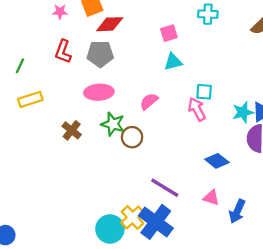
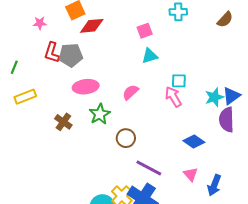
pink star: (60, 12) -> (40, 23), moved
gray pentagon: (100, 54) -> (71, 55), moved
green star: (113, 124) -> (100, 114), turned 30
brown circle: (132, 137) -> (126, 138), moved
pink triangle: (211, 198) -> (191, 174), turned 35

